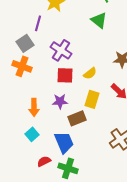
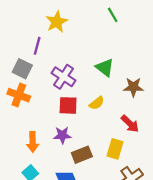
green triangle: (99, 20) -> (105, 68), moved
gray square: (25, 43) -> (22, 69), turned -30
yellow rectangle: (92, 99) -> (115, 149), moved

